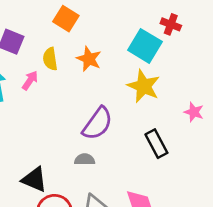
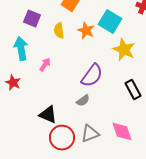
cyan square: (145, 46) -> (110, 22), moved
pink arrow: (30, 80) -> (45, 65), moved
gray semicircle: (85, 159) -> (83, 101), turned 144

